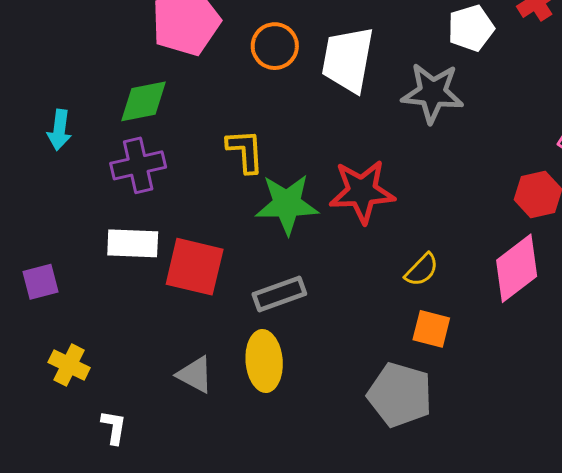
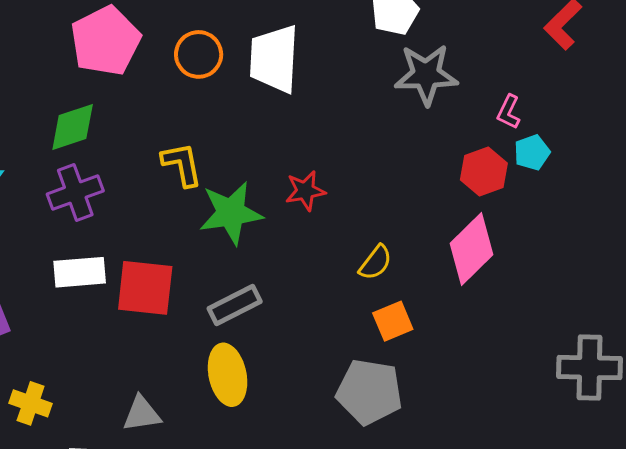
gray star: (433, 93) -> (426, 75), moved
red star: (362, 192) -> (305, 191), size x0.6
orange square: (431, 329) -> (393, 321), turned -30
gray triangle: (195, 375) -> (142, 414), moved, turned -30

